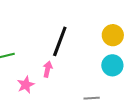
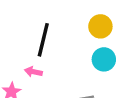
pink arrow: (48, 69) -> (33, 72), turned -84

